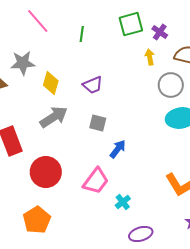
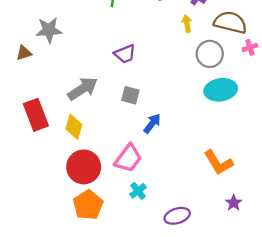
yellow diamond: (51, 83) -> (74, 127), moved
red circle: (46, 172) -> (84, 167), moved
cyan cross: (123, 202) -> (138, 191), moved
orange pentagon: (37, 220) -> (88, 205), moved

